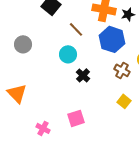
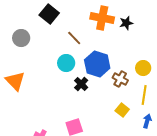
blue hexagon: (112, 39) -> (97, 64), moved
gray circle: (23, 44) -> (21, 38), moved
orange triangle: (17, 93) -> (15, 81), moved

